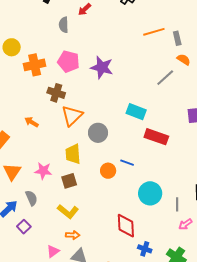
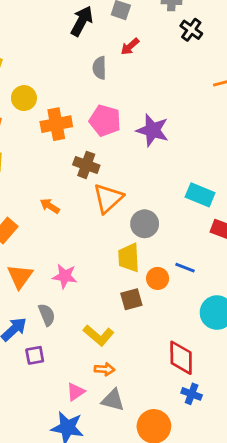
yellow trapezoid: (73, 154) -> (129, 258), moved
brown square: (69, 181) -> (131, 299), moved
purple square: (24, 227) -> (35, 355), turned 32
blue cross: (145, 249) -> (192, 394), moved

